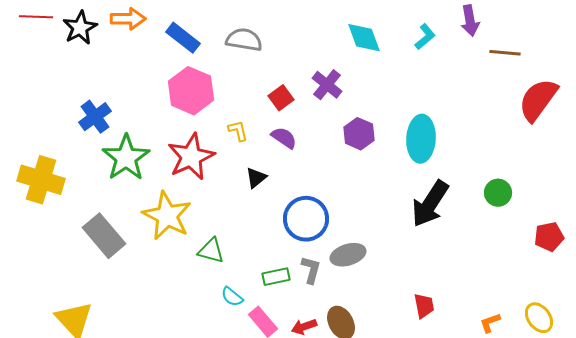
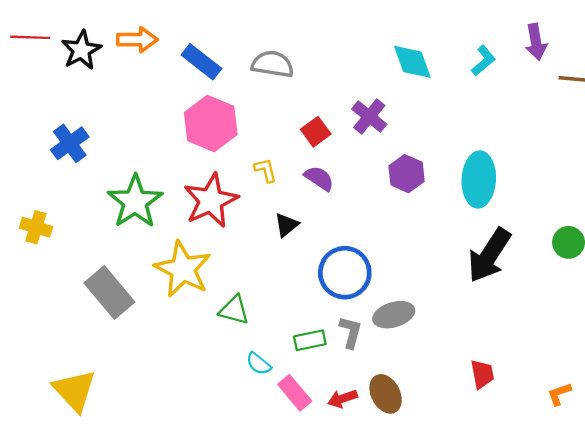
blue cross: (95, 117) -> (70, 143), moved
yellow cross: (41, 180) -> (36, 227), size x0.6

